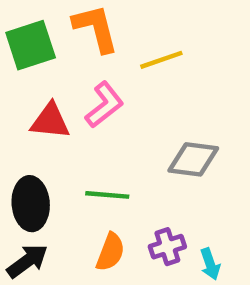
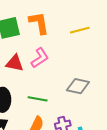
yellow line: (161, 60) -> (80, 30), moved

